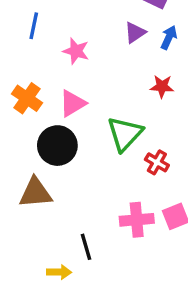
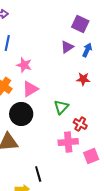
pink star: (76, 51) -> (24, 65), moved
green triangle: (125, 134) -> (61, 107), size x0.7
pink cross: (137, 220) -> (68, 142), moved

